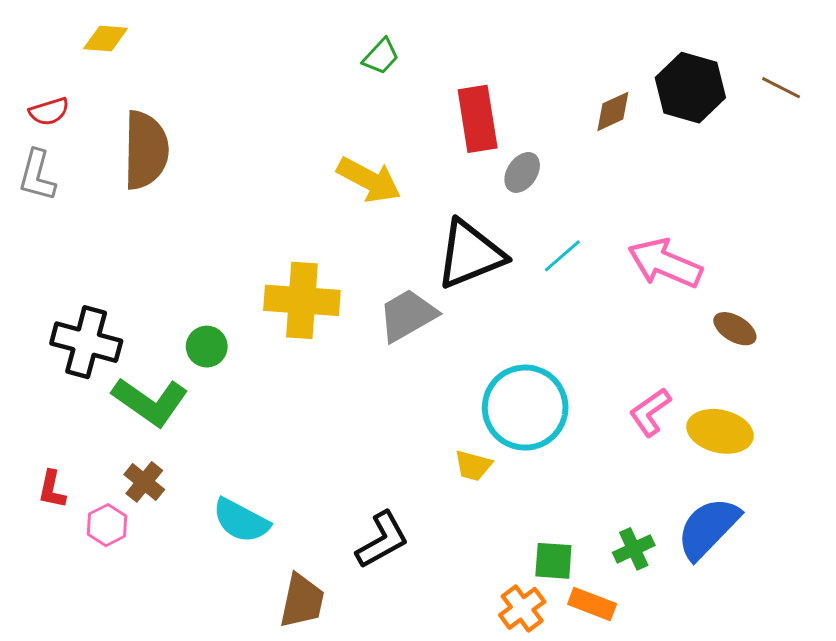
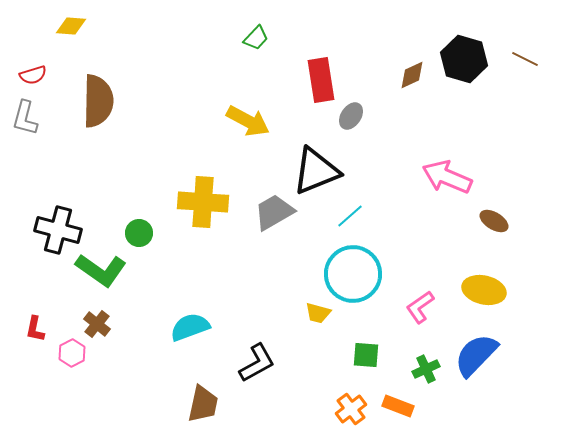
cyan line: (562, 256) -> (350, 216), moved
pink L-shape: (650, 412) -> (420, 307), moved
cyan semicircle: (241, 521) -> (190, 327), moved, turned 132
green square: (553, 561) -> (366, 355), moved

